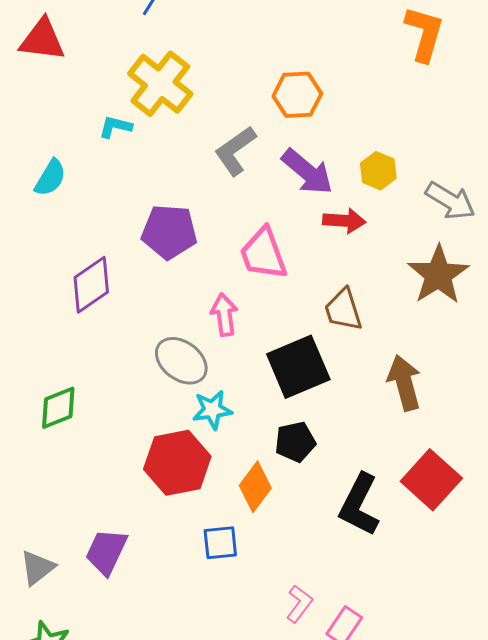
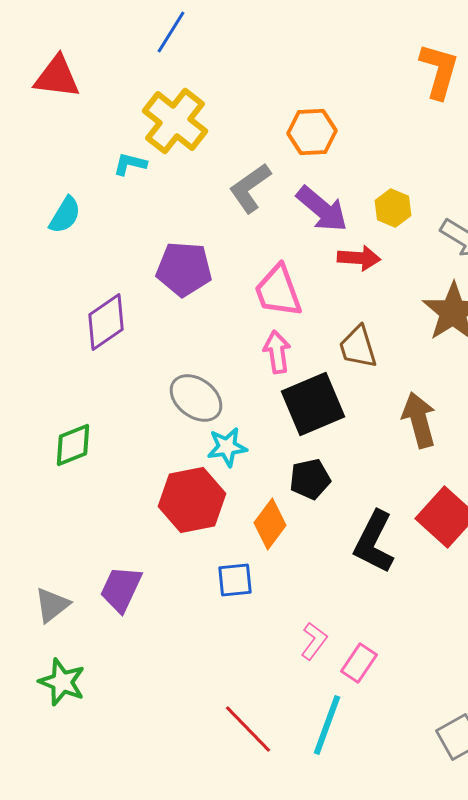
pink arrow: (224, 315) -> (277, 352), moved

